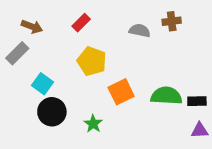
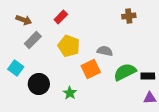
gray semicircle: (140, 31) -> (105, 51), moved
gray rectangle: (17, 53) -> (33, 40), moved
cyan square: (43, 84) -> (16, 68), moved
green semicircle: (166, 96) -> (125, 72), turned -30

